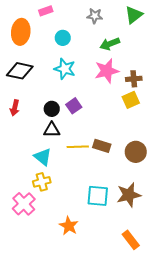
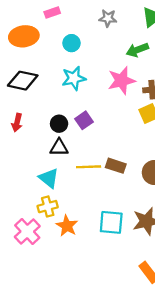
orange ellipse: (21, 32) -> (24, 36), turned 75
green arrow: (110, 44) -> (137, 50), moved
cyan star: (65, 69) -> (74, 78), turned -30
orange star: (69, 226) -> (67, 226), moved

